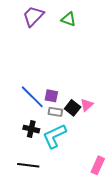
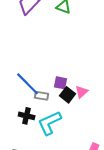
purple square: (51, 96) -> (61, 83), moved
gray rectangle: (55, 112) -> (42, 96), moved

